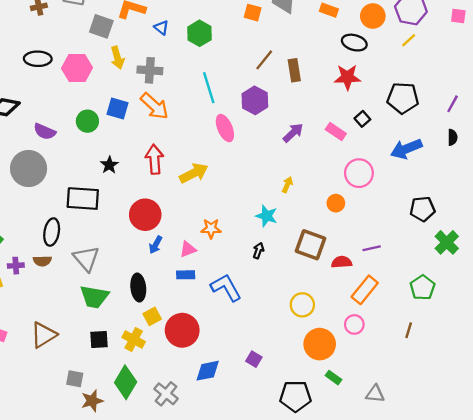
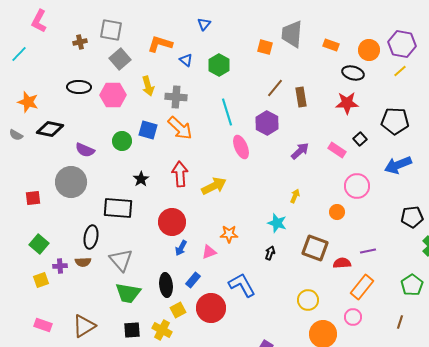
gray square: (101, 26) -> (120, 59), moved, turned 30
blue rectangle: (186, 275) -> (193, 280), moved, turned -49
red circle: (182, 330) -> (211, 308), moved

